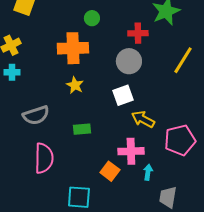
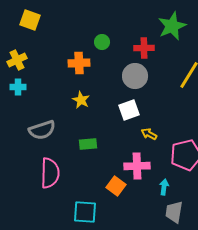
green circle: (92, 18) -> (102, 42), moved
orange cross: (73, 48) -> (79, 63), size x0.7
yellow arrow: (143, 119) -> (149, 134), size x0.7
cyan arrow: (148, 172) -> (164, 187), moved

